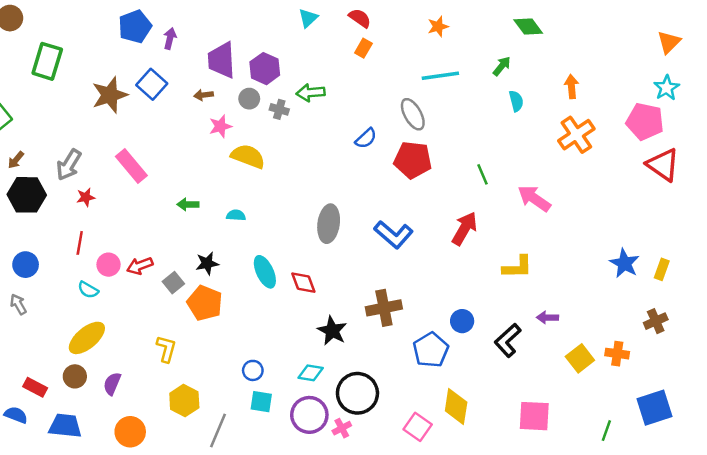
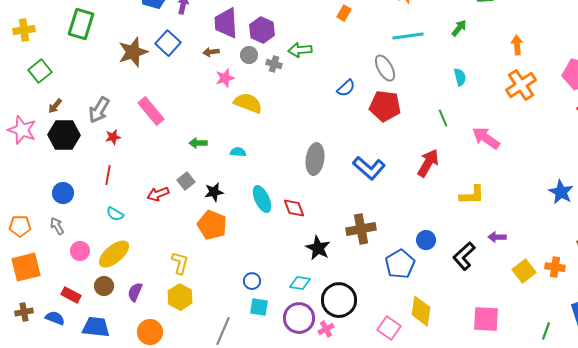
cyan semicircle: (516, 101) -> (460, 77), moved
pink circle: (109, 265) -> (80, 251), moved
gray square: (173, 283) -> (186, 181), moved
yellow hexagon: (184, 400) -> (180, 297), moved

